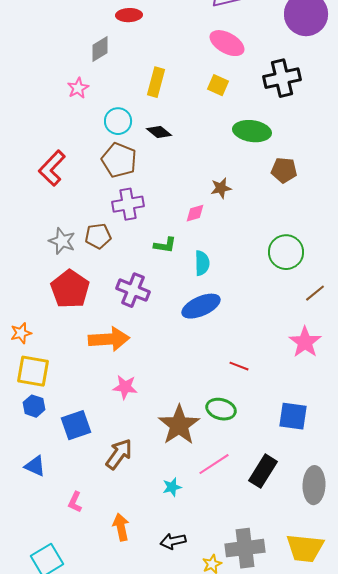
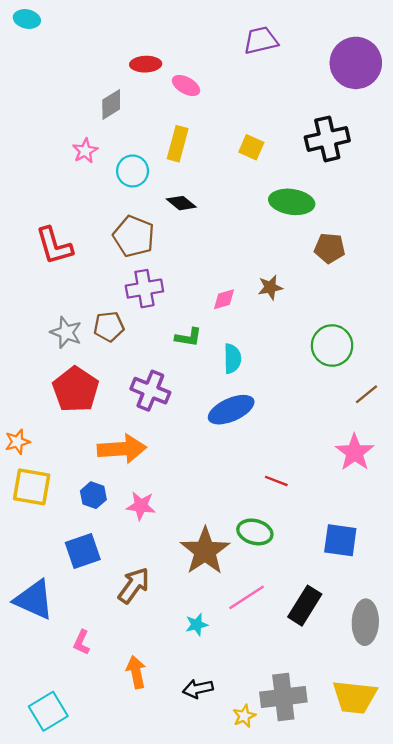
pink ellipse: (227, 43) -> (186, 85), moved, size x0.7
cyan circle: (118, 121) -> (133, 171), moved
red L-shape: (52, 168) -> (54, 246), turned -60
brown star: (221, 188) -> (270, 287), moved
blue hexagon: (34, 406) -> (93, 495), moved
blue triangle: (35, 466) -> (34, 600), size x1.6

